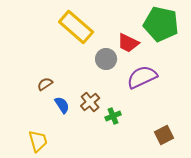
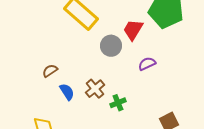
red trapezoid: (128, 43) -> (133, 30), turned 95
purple semicircle: (142, 77) -> (147, 64), size x0.6

